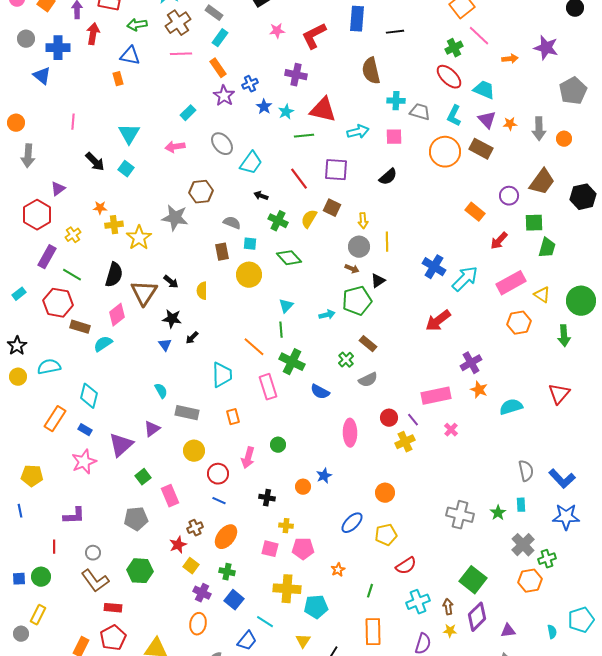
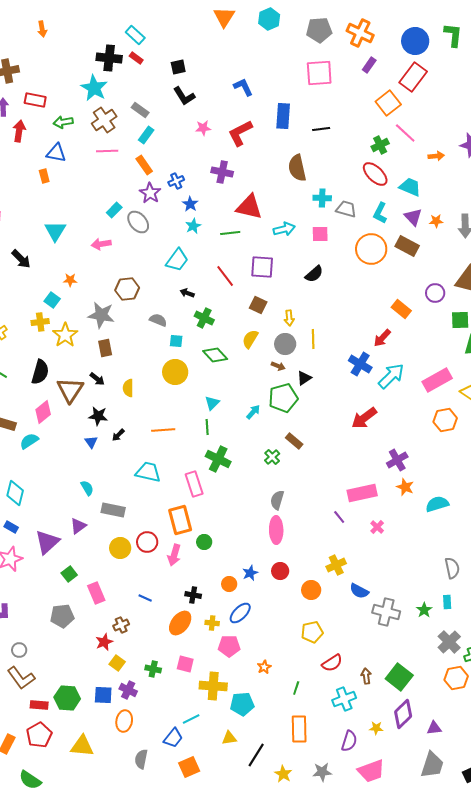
cyan star: (286, 112) -> (193, 226), moved
gray ellipse: (222, 144) -> (138, 222), moved
cyan square: (126, 169) -> (52, 300), moved
orange star: (100, 208) -> (70, 280), moved
yellow semicircle: (309, 219) -> (250, 339), moved
red arrow: (499, 241) -> (382, 338), moved
brown rectangle: (222, 252) -> (105, 348), moved
cyan arrow: (327, 315) -> (253, 412), turned -35
orange line: (254, 347) -> (163, 430), moved, turned -45
cyan trapezoid: (222, 375) -> (148, 472), turned -76
gray semicircle: (368, 380) -> (277, 500), moved, turned 132
blue semicircle: (320, 392) -> (359, 591), moved
orange rectangle: (233, 417) -> (180, 520), moved, size x1.8
red circle: (389, 418) -> (280, 571), moved
yellow cross: (405, 442) -> (336, 565), moved
red circle: (218, 474) -> (147, 542), moved
blue ellipse: (352, 523) -> (240, 613), moved
orange ellipse: (226, 537) -> (180, 623), moved
pink square: (270, 549) -> (185, 664), moved
green hexagon: (140, 571) -> (67, 698), moved
blue square: (234, 600) -> (103, 695), moved, turned -36
brown arrow: (448, 607) -> (366, 676), moved
cyan line: (265, 622) -> (191, 719), turned -60
yellow triangle: (303, 641) -> (229, 738), turned 49

